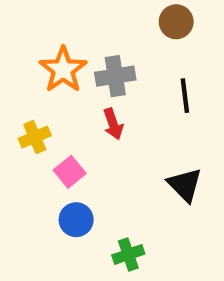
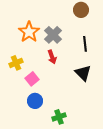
gray cross: (115, 76) -> (53, 35), turned -36
black triangle: (185, 185) -> (83, 73), moved

